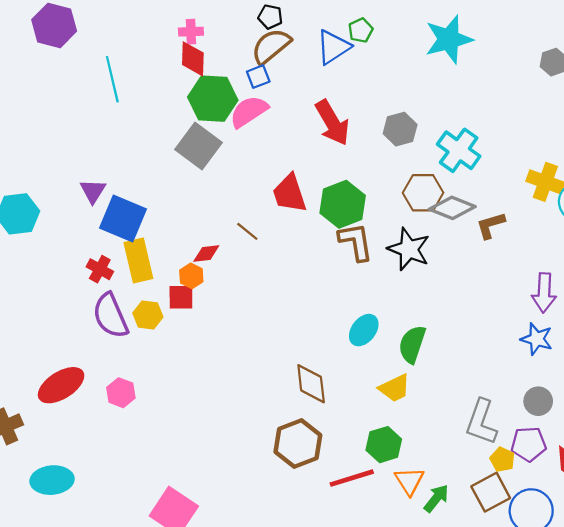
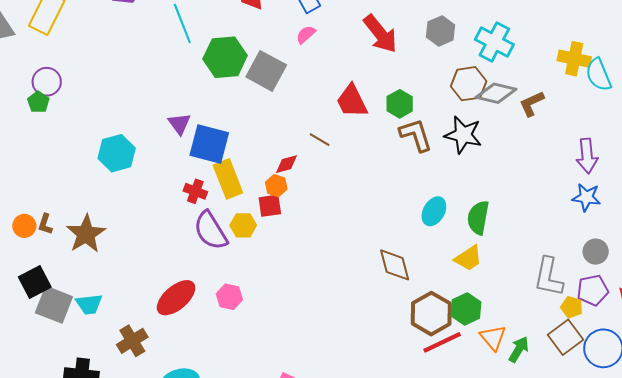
green hexagon: (213, 99) -> (225, 57), moved
pink semicircle: (249, 112) -> (306, 35), size x0.6
green hexagon: (343, 204) -> (400, 104), size x0.7
brown hexagon: (298, 443) -> (431, 314), moved

